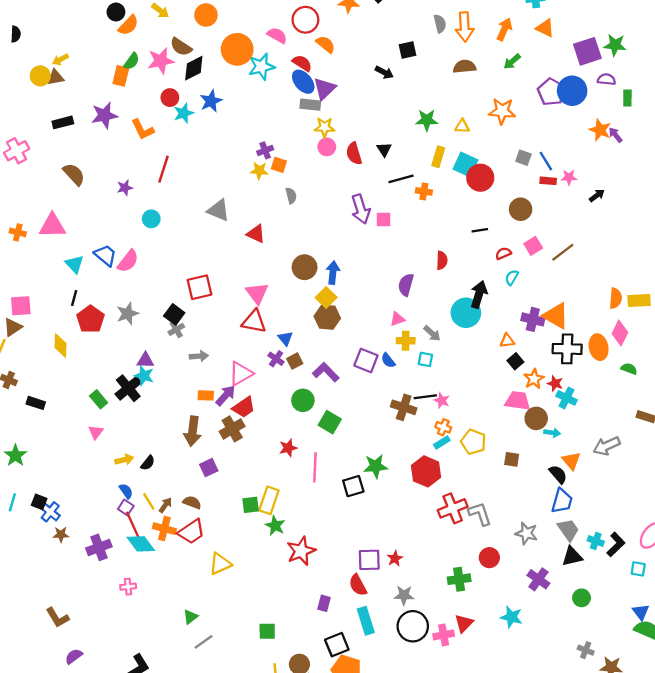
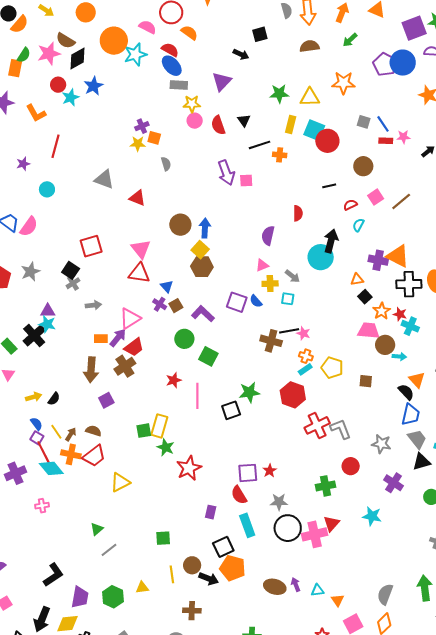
purple triangle: (325, 89) -> (222, 82), moved
yellow triangle: (462, 126) -> (310, 97), size x1.5
pink cross: (444, 635) -> (315, 534), size x1.4

